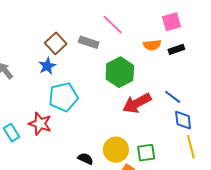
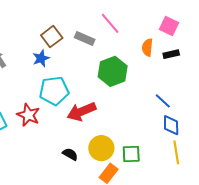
pink square: (172, 22) -> (169, 26), turned 36
orange semicircle: (152, 45) -> (147, 47), turned 96
red arrow: (137, 103) -> (81, 112), moved

